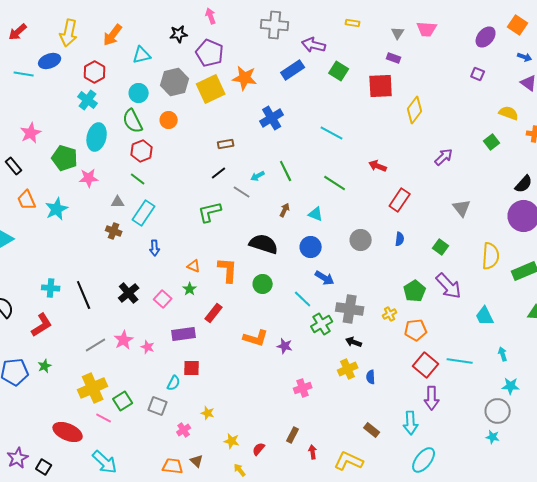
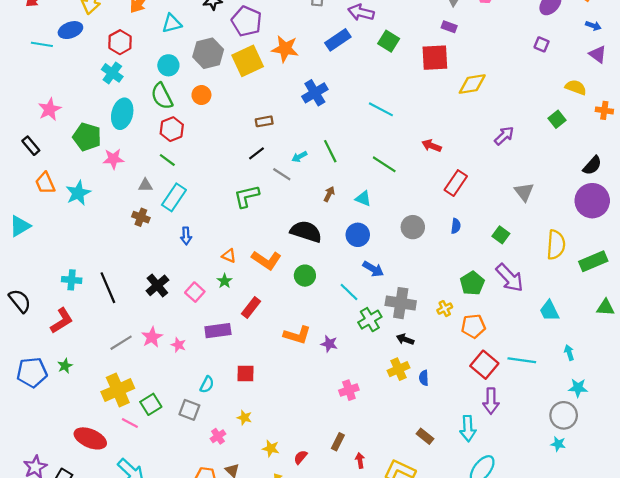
yellow diamond: (415, 110) -> (472, 84), turned 44
orange L-shape: (228, 270) -> (266, 260), turned 120
red square: (192, 368) -> (245, 374), moved

